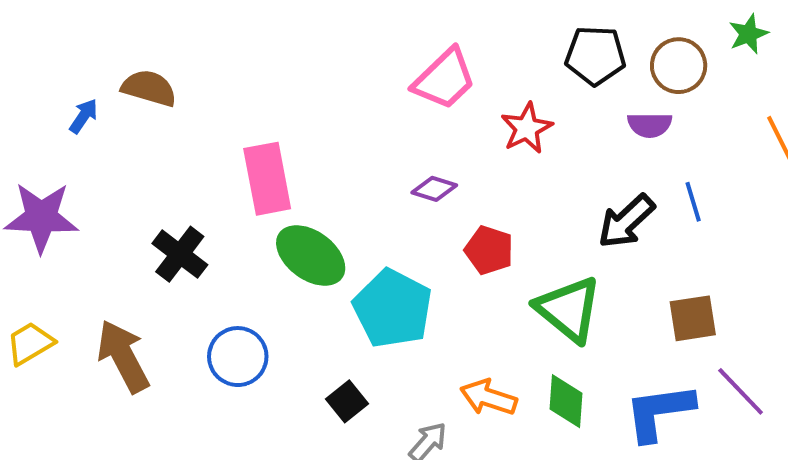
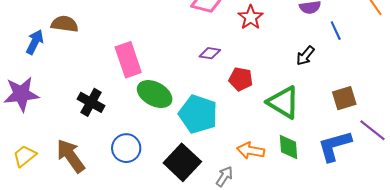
blue arrow: (84, 116) -> (35, 42), size x1.4
blue line: (693, 202) -> (336, 31), moved
black arrow: (626, 221) -> (305, 56), size x0.7
black square: (347, 401) -> (182, 162), size x1.8

